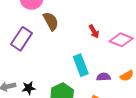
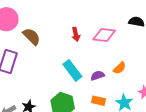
red arrow: (94, 31) -> (76, 34), turned 32

